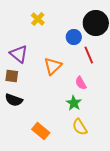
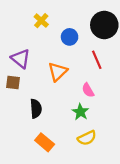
blue circle: (74, 37) -> (70, 37), moved
black semicircle: (14, 100) -> (36, 109), moved, turned -114
yellow semicircle: (80, 127) -> (87, 138), turned -84

